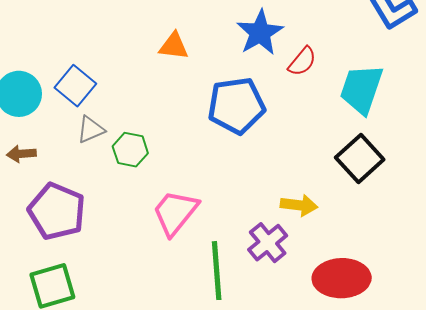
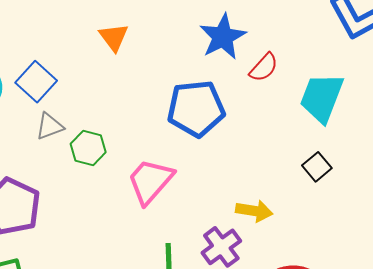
orange triangle: (174, 46) -> (114, 37), moved, turned 44
black square: (360, 158) -> (317, 167), size x0.6
pink trapezoid: (175, 212) -> (150, 181), moved

